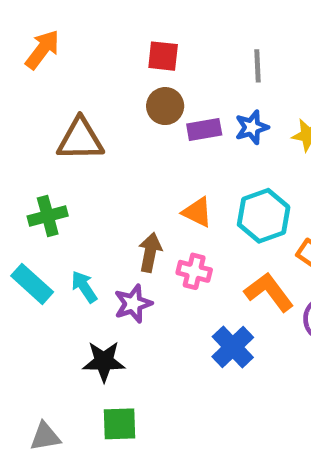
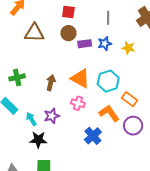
brown triangle: (80, 139) -> (34, 33), moved
orange triangle: (197, 212) -> (80, 78), size x1.5
brown arrow: (150, 252) -> (51, 83), moved
cyan arrow: (84, 287) -> (31, 119), moved

